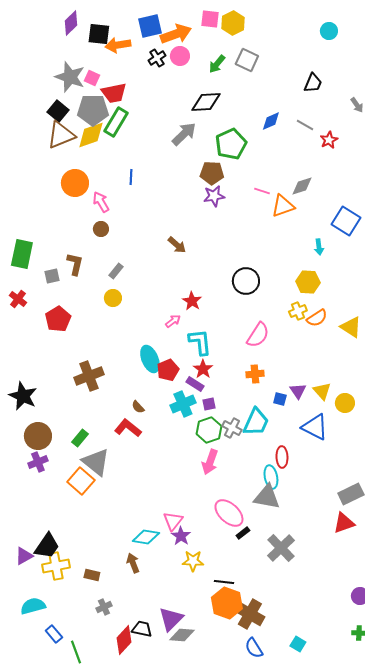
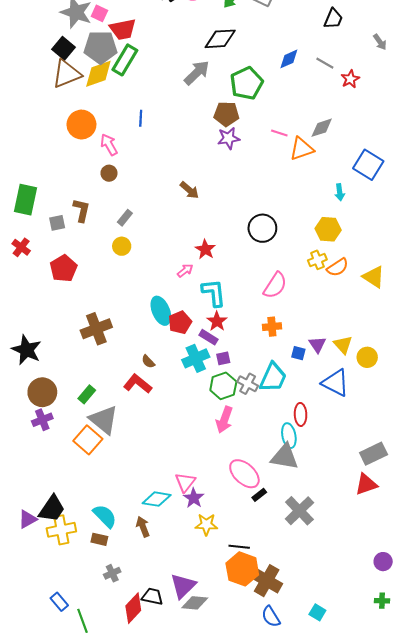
cyan semicircle: (33, 606) -> (105, 516), moved, turned 60

